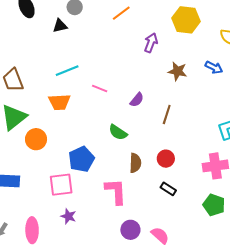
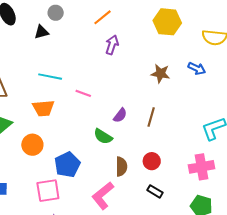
purple arrow: (151, 43) -> (112, 45), moved
cyan line: (67, 71) -> (50, 77), turned 35
purple semicircle: (137, 100) -> (120, 115), moved
orange circle: (36, 139) -> (32, 145), moved
pink L-shape: (116, 191) -> (103, 196), turned -124

